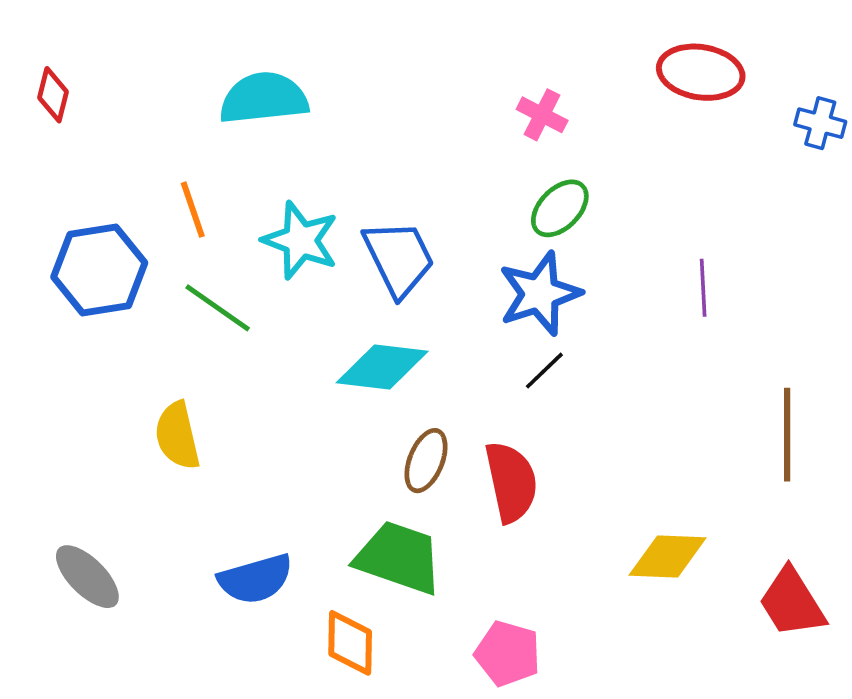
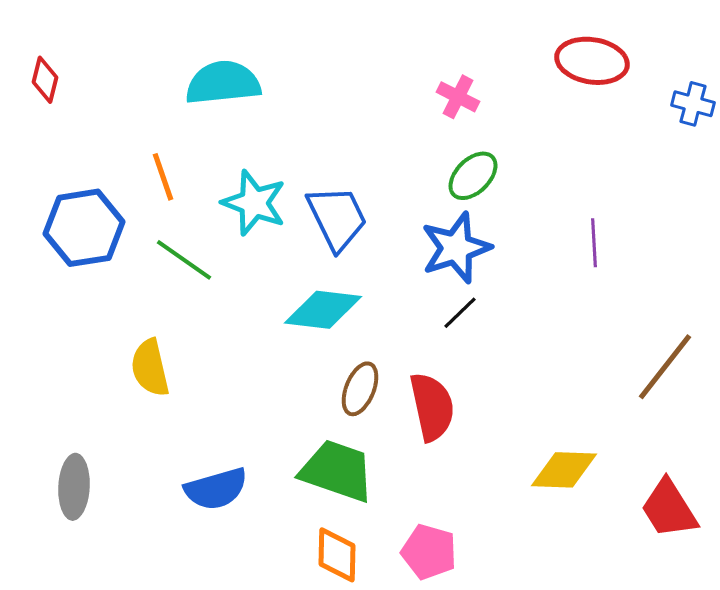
brown line: (787, 435) -> (665, 367), turned 38
gray ellipse: (87, 577) -> (74, 487), turned 48
orange diamond: (350, 643) -> (337, 555), moved

